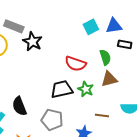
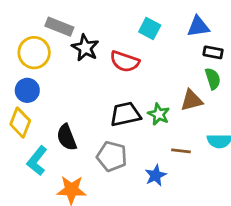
cyan square: (91, 27) -> (150, 29), moved, turned -35
green semicircle: (105, 57) -> (213, 79), moved
red semicircle: (76, 64) -> (125, 61), moved

